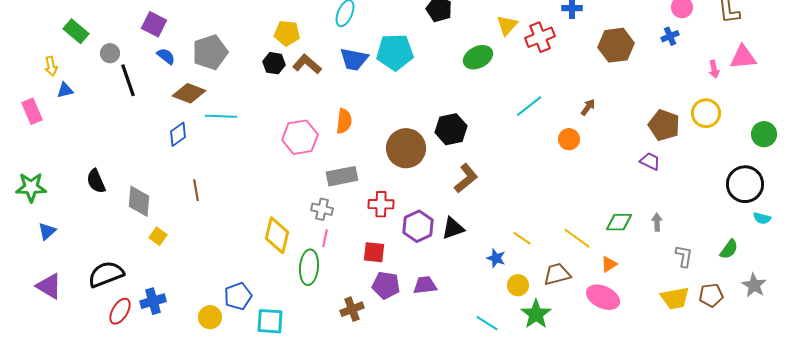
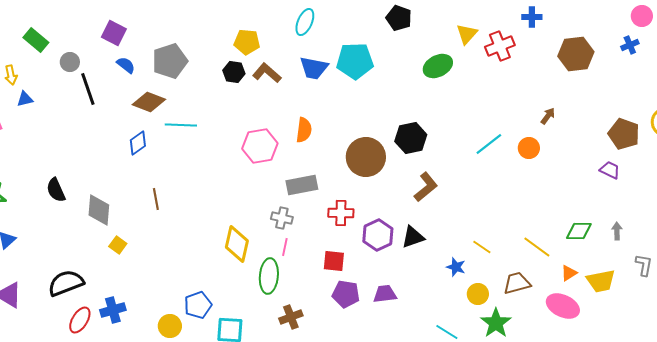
cyan line: (529, 106) -> (489, 144), moved
yellow trapezoid: (675, 298) -> (601, 281), moved
brown cross: (352, 309) -> (291, 317), moved

